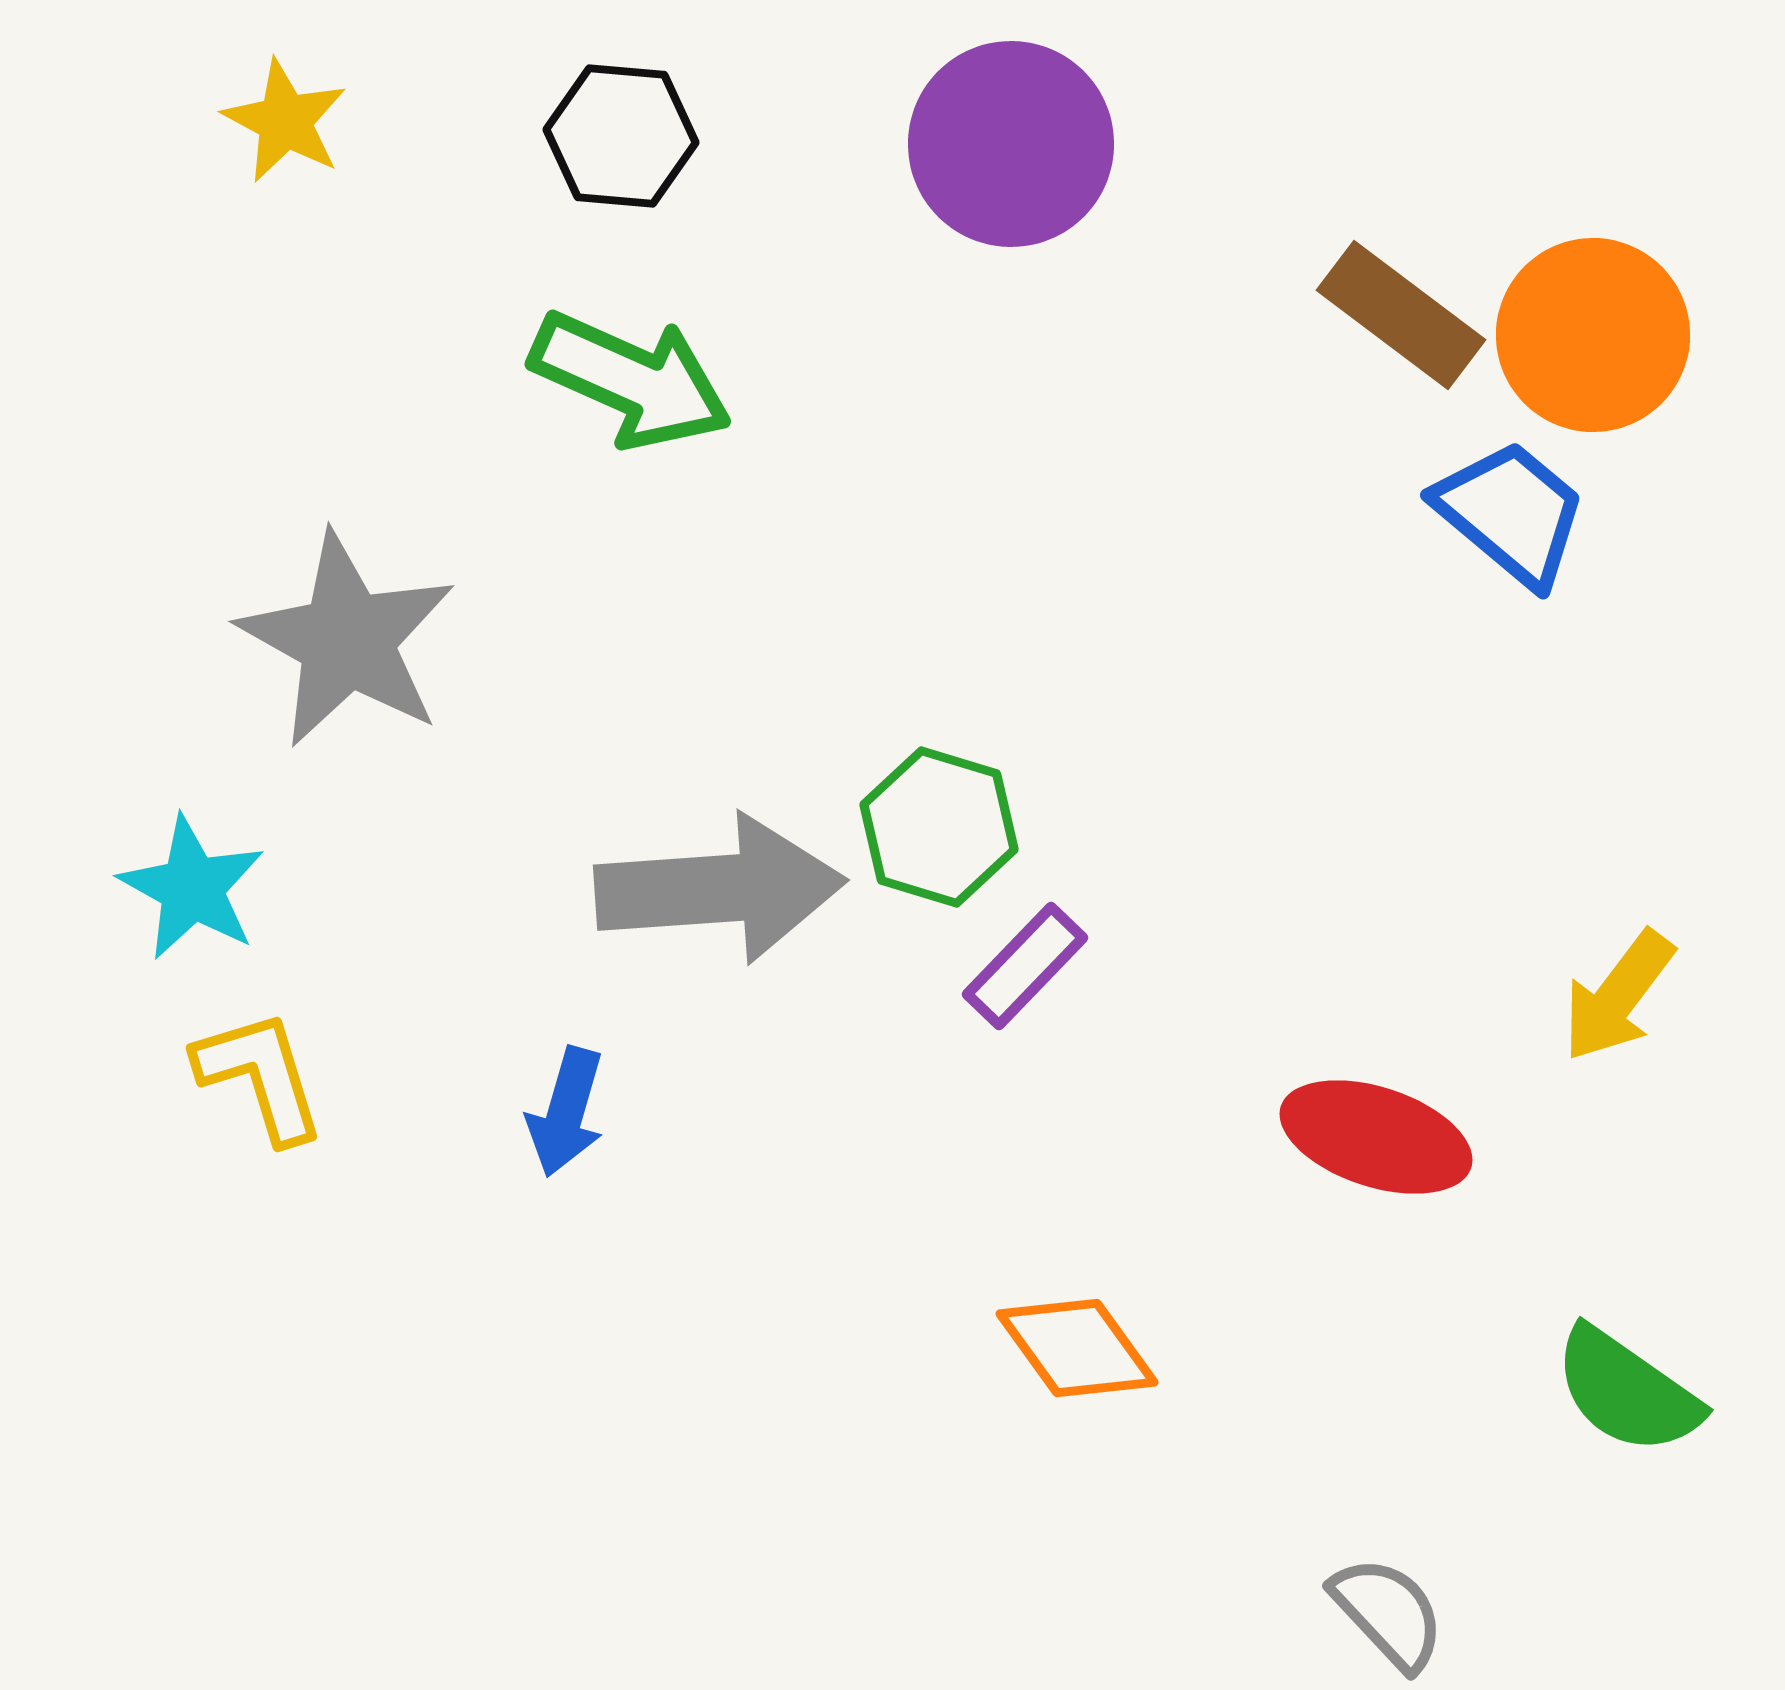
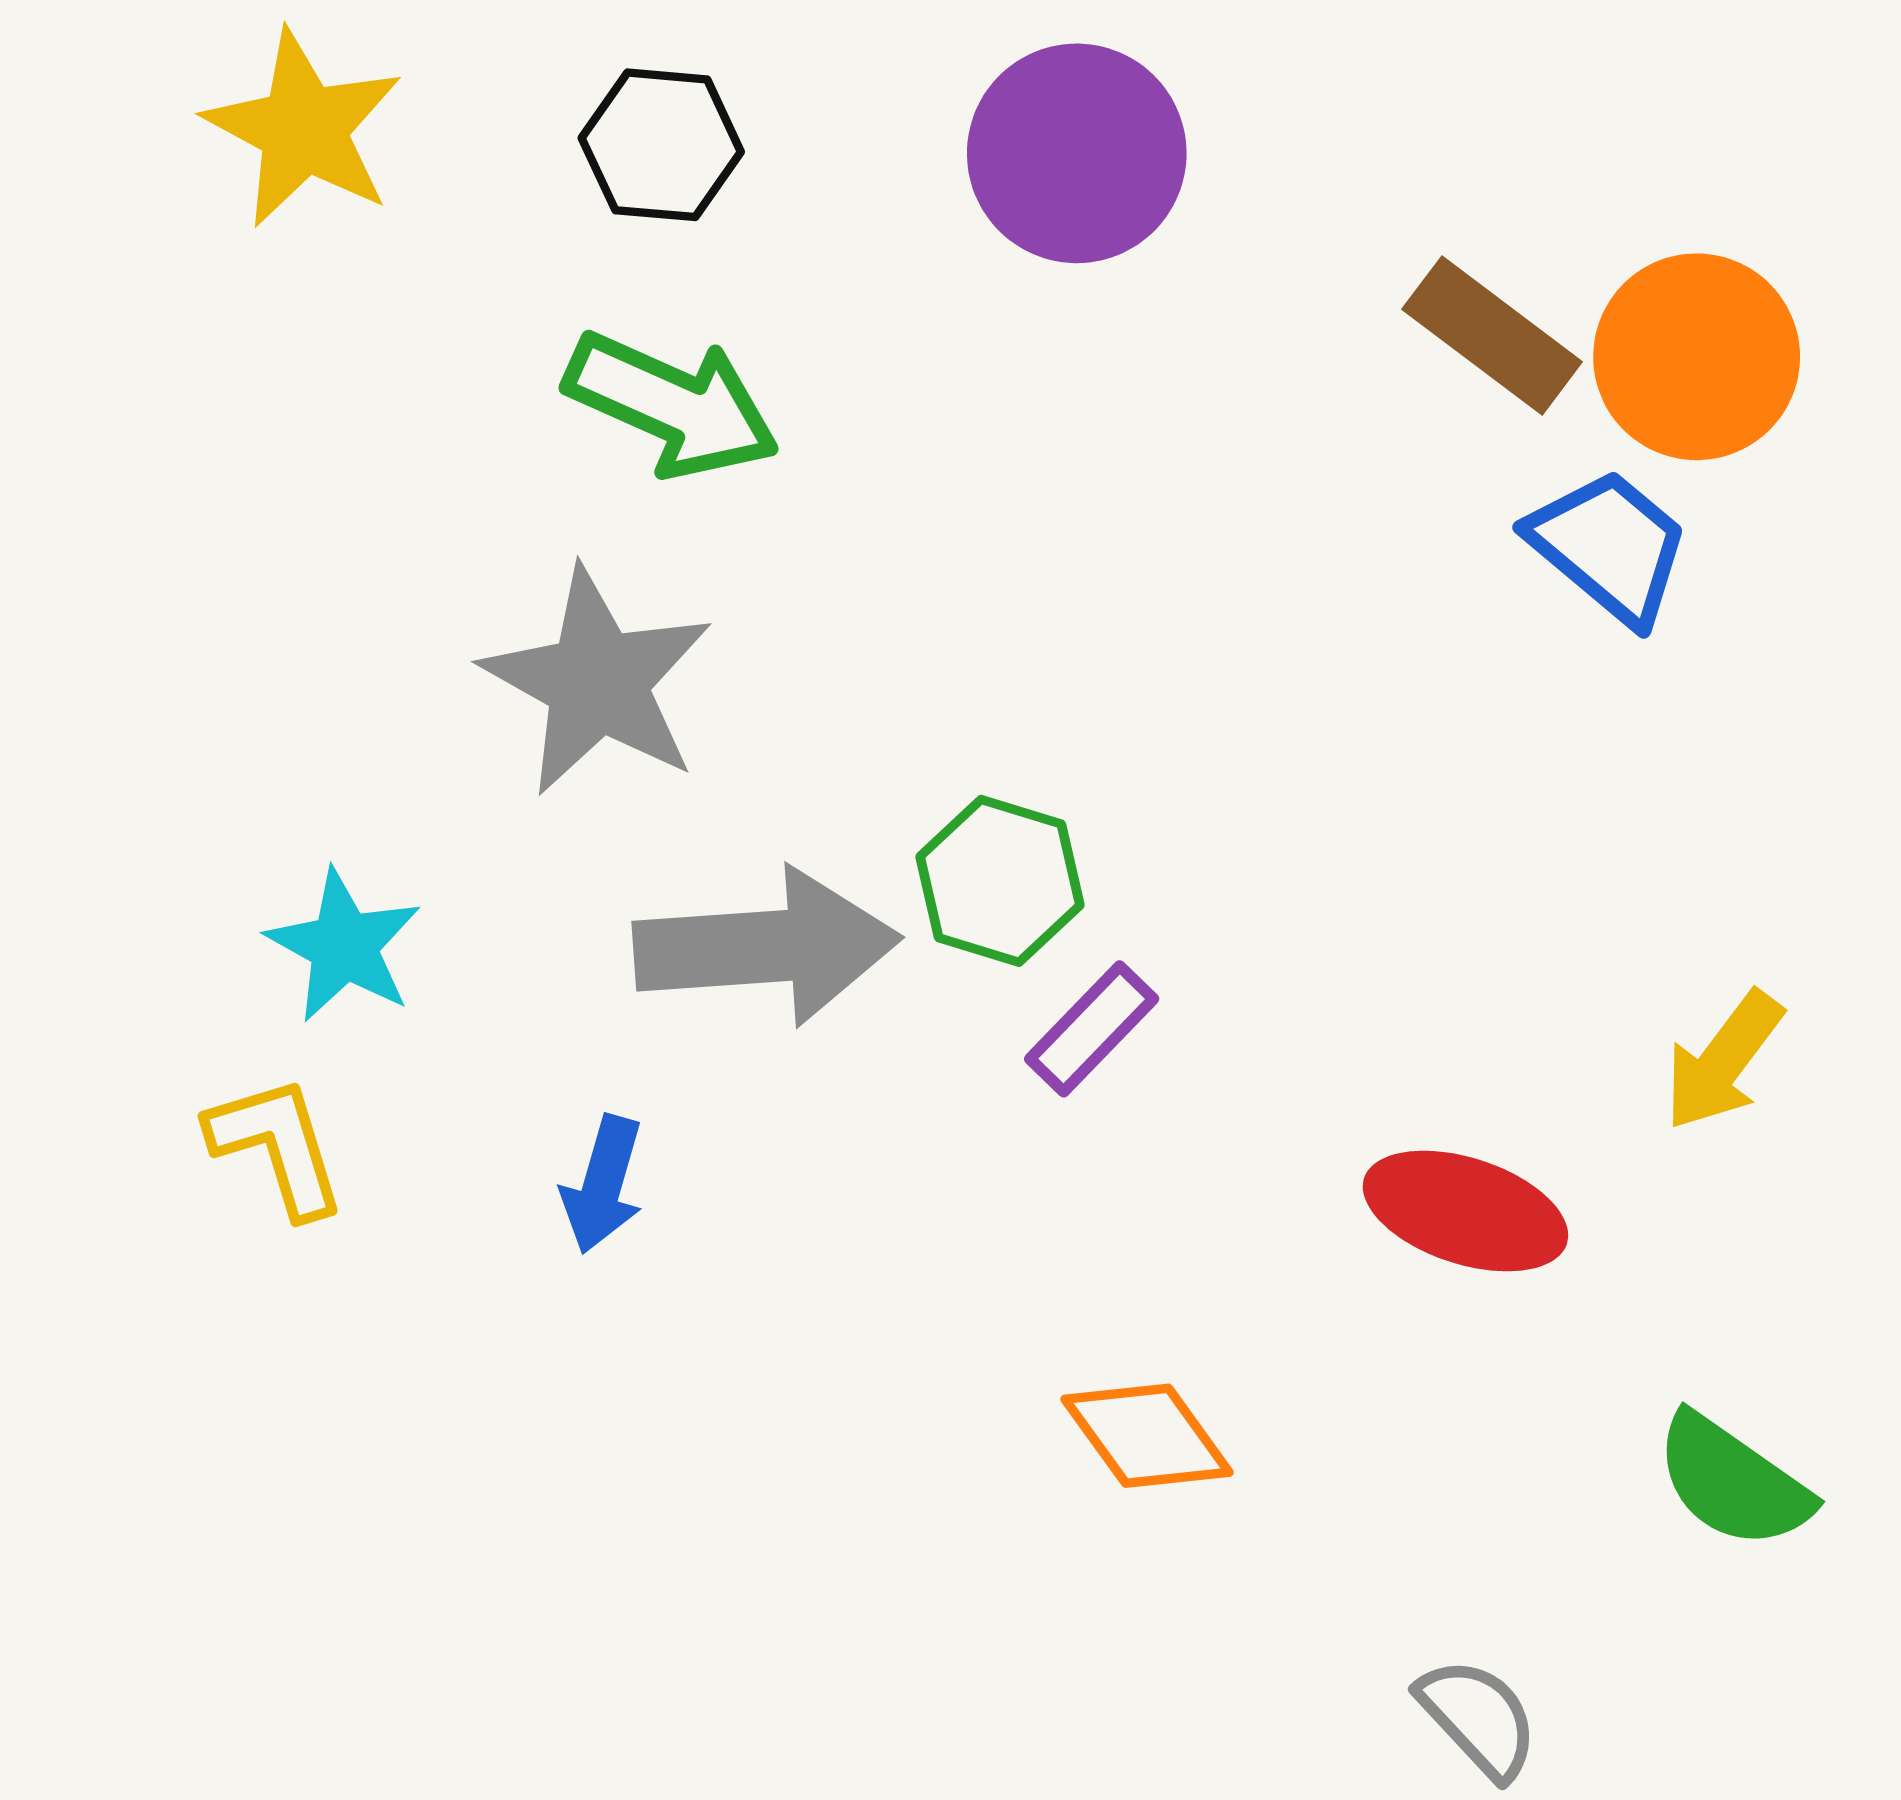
yellow star: (285, 121) -> (303, 129), size x1.5
gray star: (347, 640) -> (597, 682), moved
cyan star: (192, 888) -> (344, 946), moved

